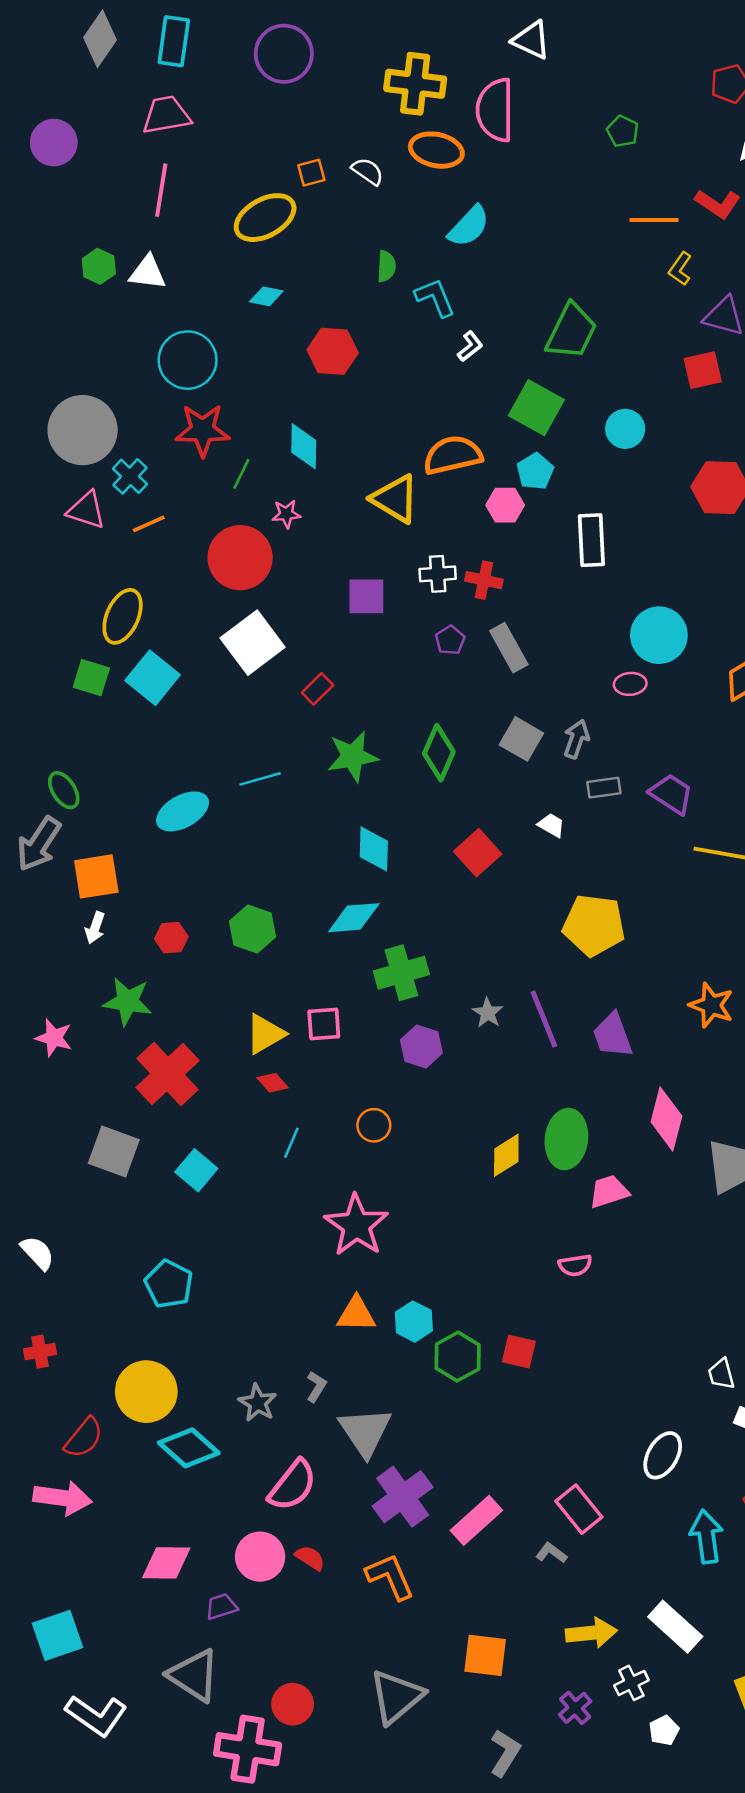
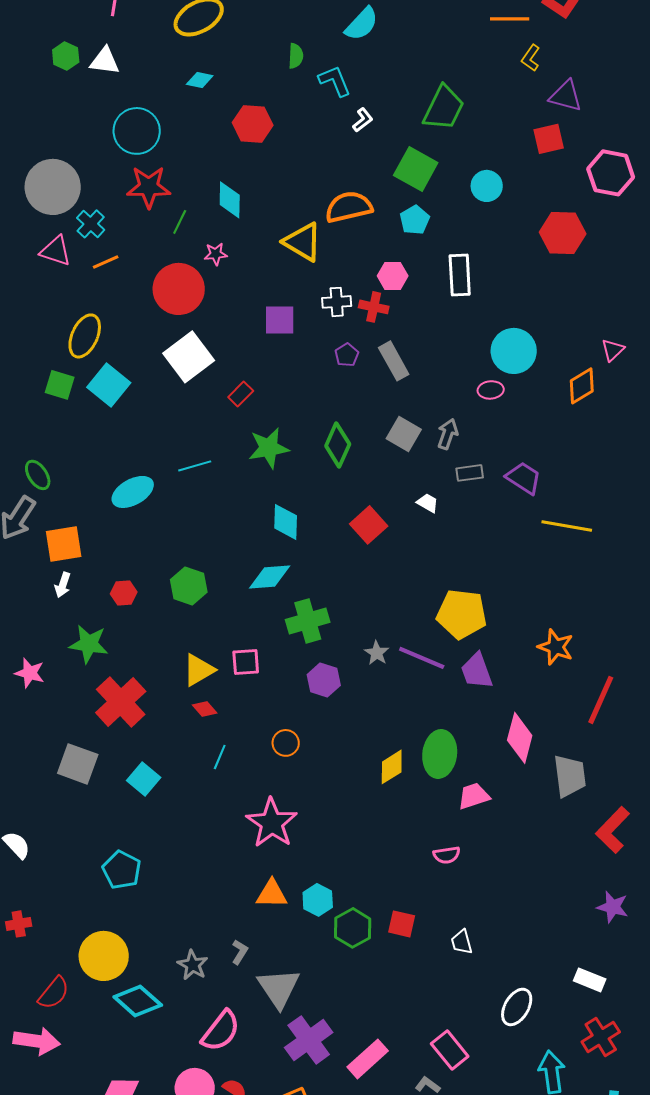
pink hexagon: (505, 505) -> (393, 276), moved
yellow pentagon: (594, 925) -> (462, 614), moved
purple line: (544, 1019) -> (422, 658), turned -45
white trapezoid: (721, 1374) -> (462, 942), moved

